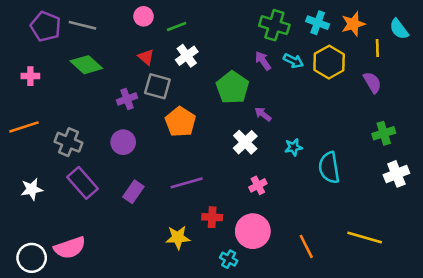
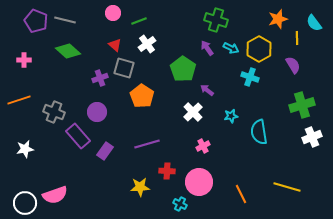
cyan cross: (318, 23) -> (250, 77), moved
green cross: (384, 133) -> (302, 105), size x1.4
purple rectangle: (82, 183) -> (78, 136), moved

